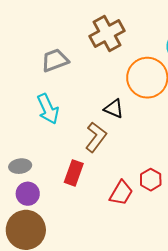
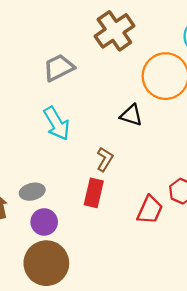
brown L-shape: (96, 137) -> (105, 159), moved, size x0.7

